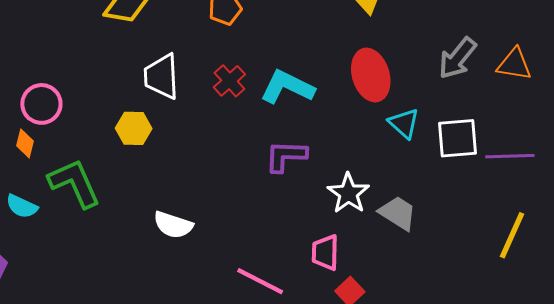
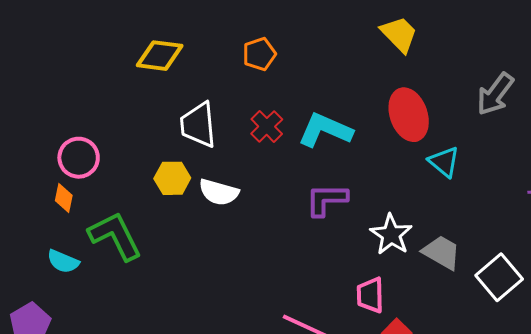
white square: (457, 138) -> (499, 277), moved, turned -33
white semicircle: (173, 225) -> (219, 192), moved

